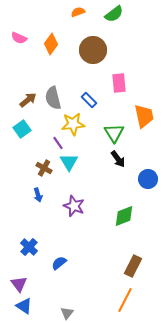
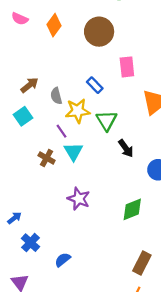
gray semicircle: (53, 98) -> (56, 96), moved, size x0.7
green triangle: (114, 133) -> (107, 120), moved
blue arrow: (38, 195) -> (14, 218), moved, turned -112

